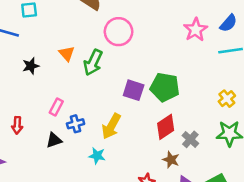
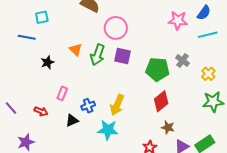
pink star: (196, 30) -> (178, 20), turned -30
purple square: (134, 90) -> (123, 56), moved
pink rectangle: (56, 107) -> (62, 93), moved
red arrow: (17, 125) -> (41, 111), turned -64
gray cross: (190, 139) -> (182, 61), moved
cyan star: (97, 156) -> (108, 130), size x1.5

